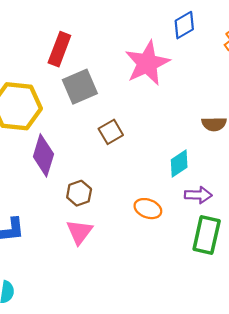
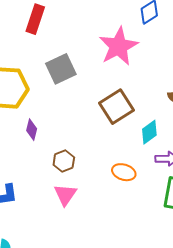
red rectangle: (59, 49) -> (35, 19), moved
brown square: (111, 132) -> (116, 107), moved, size x1.6
purple diamond: (43, 155) -> (32, 130), size x0.6

